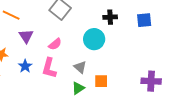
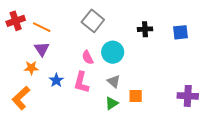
purple triangle: (26, 36) -> (42, 49), moved
cyan circle: (94, 39) -> (113, 52), moved
pink semicircle: (55, 44) -> (88, 57), turned 104

